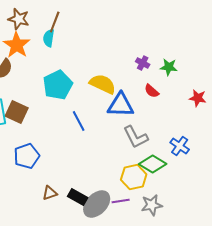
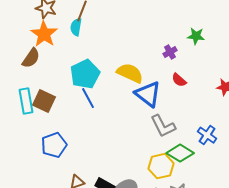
purple cross: (143, 63) -> (170, 52), turned 32
green star: (169, 67) -> (196, 36), moved
blue triangle: (121, 105) -> (148, 94), turned 36
blue line: (79, 121) -> (88, 98), moved

